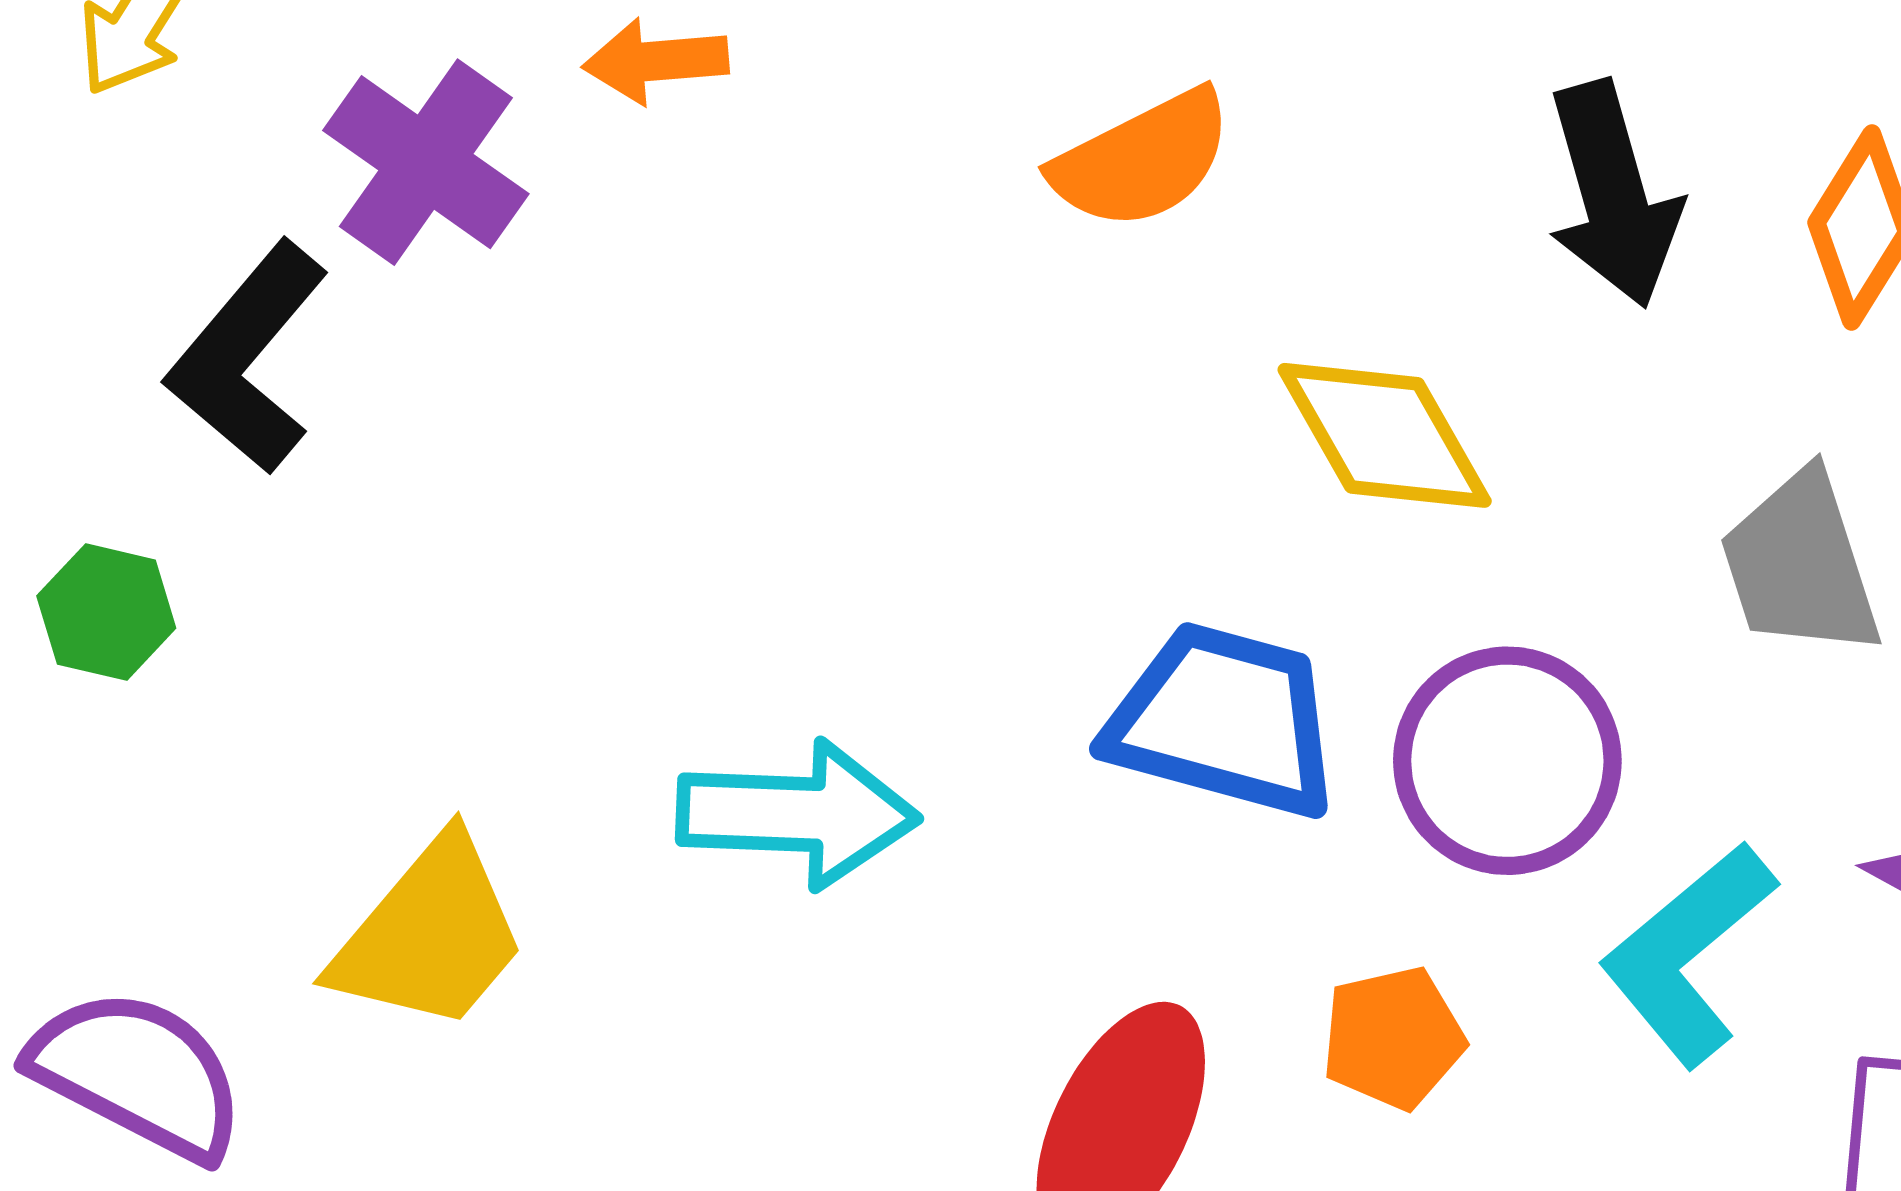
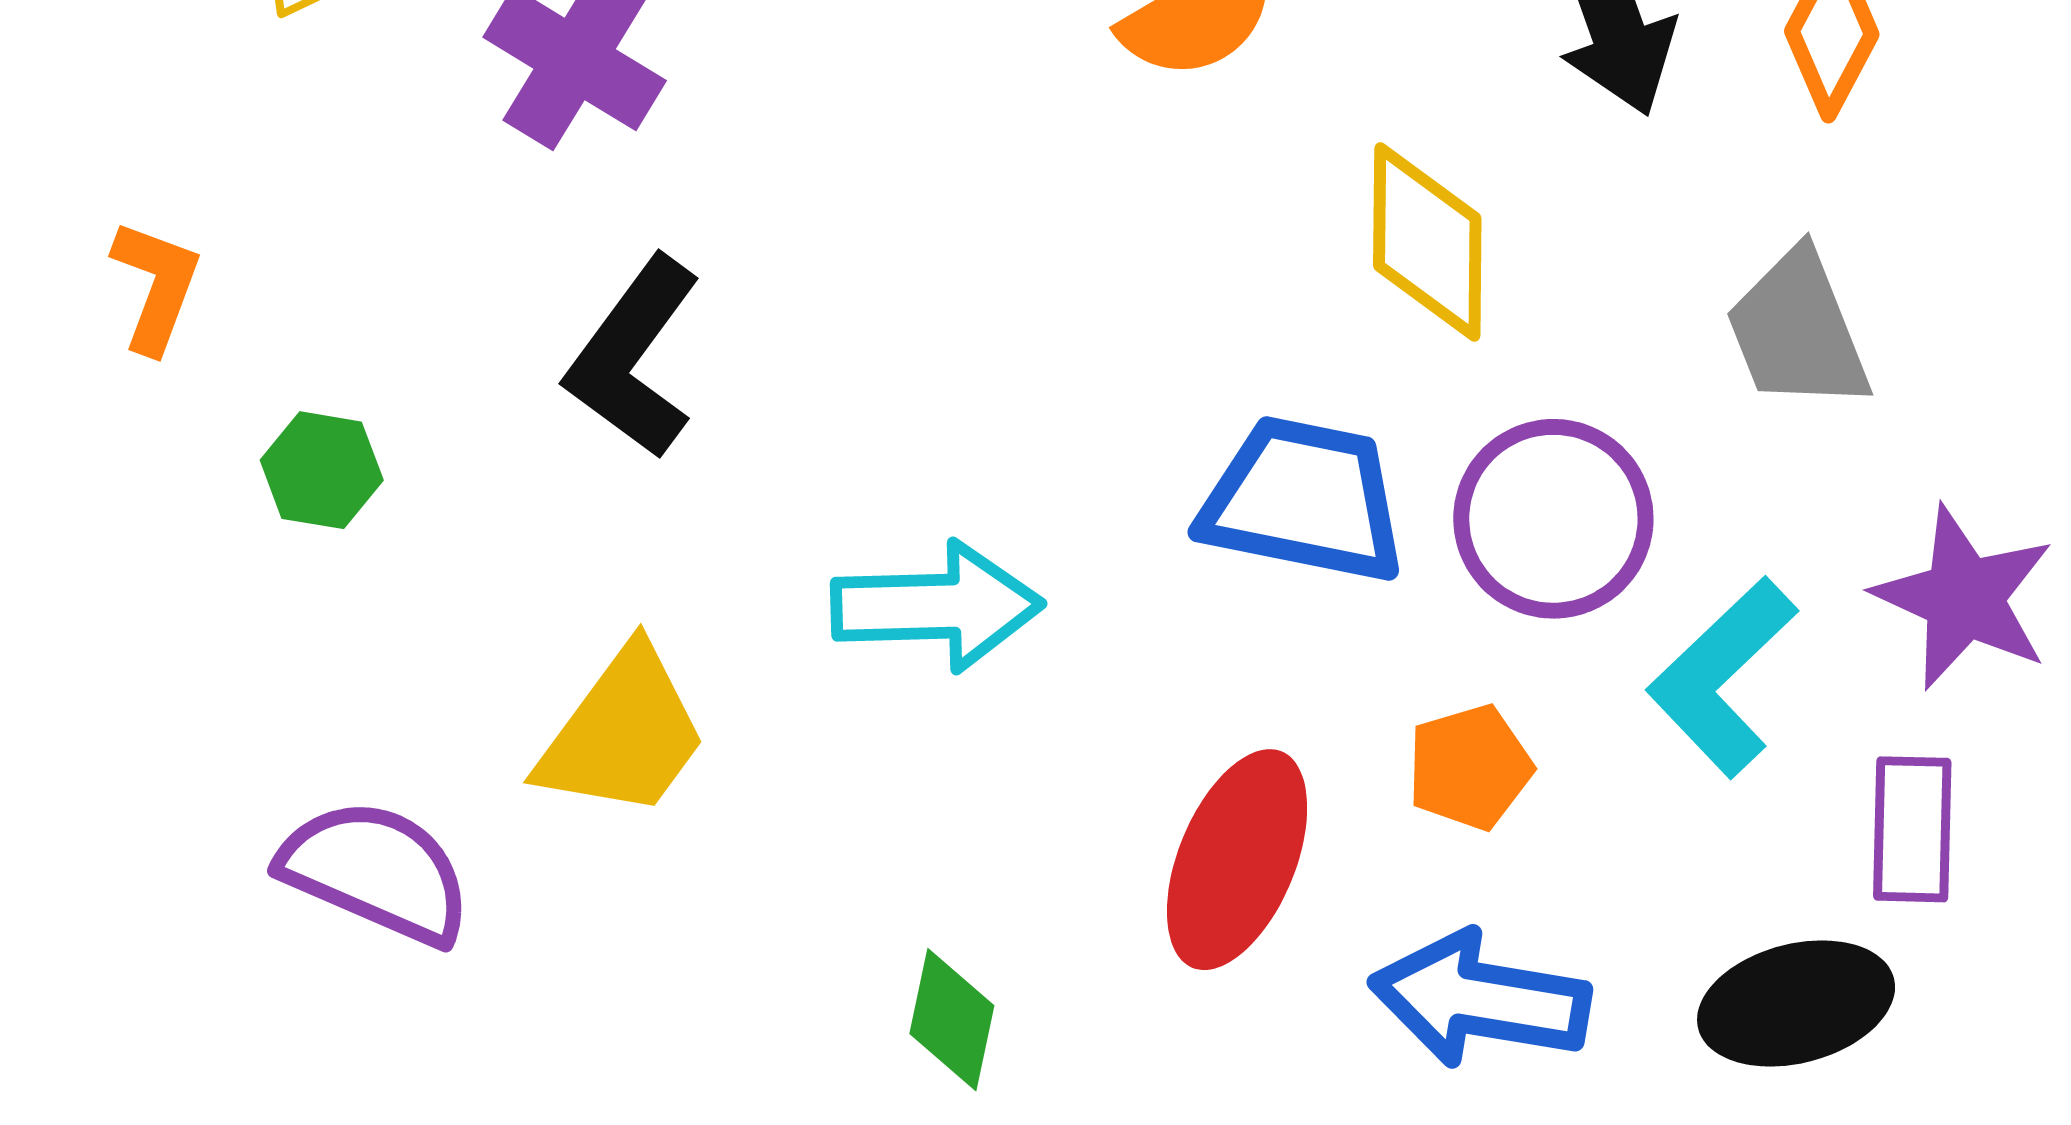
black L-shape: (248, 358) -> (634, 357), moved
yellow diamond: (1385, 435) -> (1427, 242), turned 34

